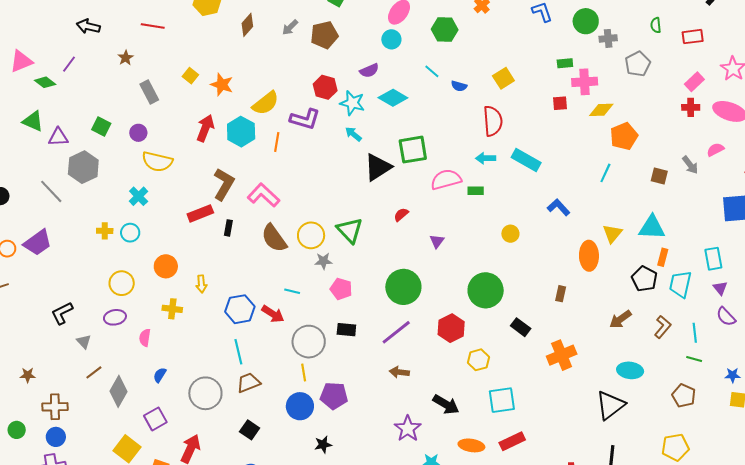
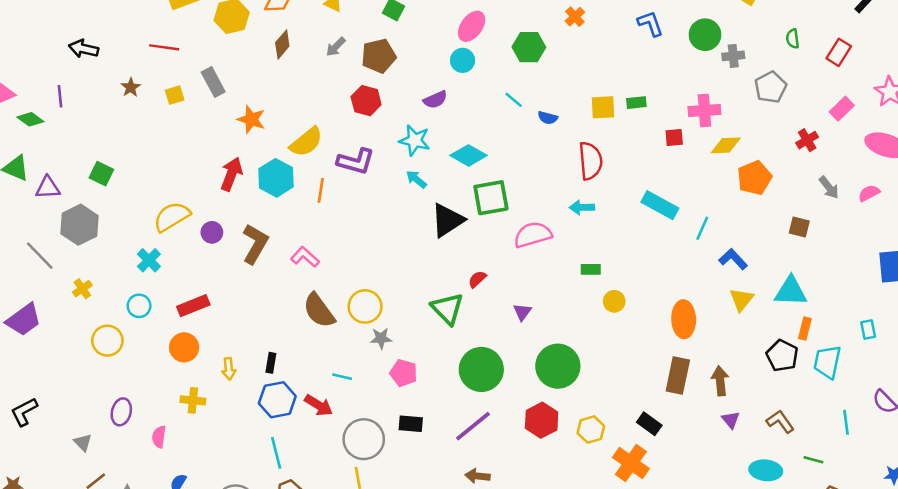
red rectangle: (693, 37) -> (839, 52), turned -50
green rectangle: (565, 63) -> (636, 103), moved
purple line: (69, 64) -> (60, 96), turned -42
yellow square: (190, 76) -> (175, 95), moved, turned 35
yellow square: (503, 78) -> (603, 107), turned 30
red hexagon: (325, 87) -> (366, 101), moved
gray rectangle: (149, 92) -> (213, 82), moved
cyan diamond: (393, 98) -> (468, 155), moved
red cross: (691, 107) -> (807, 140), moved, turned -30
purple circle: (138, 133) -> (212, 232), moved
cyan rectangle: (526, 160) -> (660, 205), moved
yellow semicircle: (157, 162) -> (172, 217), turned 136
gray arrow: (690, 165) -> (829, 187), moved
cyan line: (605, 173) -> (702, 228), moved
green rectangle: (476, 191) -> (591, 269), moved
pink L-shape: (263, 195) -> (305, 257), size x0.7
blue L-shape: (558, 207) -> (733, 259), moved
red rectangle: (200, 213) -> (193, 306), moved
black rectangle: (228, 228) -> (271, 363), moved
green triangle: (350, 230) -> (447, 309), moved
yellow cross: (105, 231) -> (82, 289), moved, turned -35
orange ellipse: (589, 256) -> (684, 319), moved
cyan rectangle: (713, 259) -> (868, 330), size x0.7
yellow circle: (122, 283) -> (107, 341), moved
purple triangle: (720, 288) -> (731, 420), moved
green circle: (486, 290) -> (558, 366), moved
brown rectangle: (561, 294) -> (678, 376), size x1.8
black L-shape: (62, 313) -> (24, 412), moved
purple ellipse: (115, 317) -> (121, 412), turned -65
brown arrow: (620, 319) -> (720, 381), moved, turned 120
black rectangle: (521, 327) -> (649, 424), moved
brown L-shape: (663, 327) -> (780, 422), moved, turned -75
orange cross: (562, 355) -> (631, 463), moved, turned -32
green line: (694, 359) -> (813, 460), moved
yellow hexagon: (478, 360) -> (591, 430), moved

